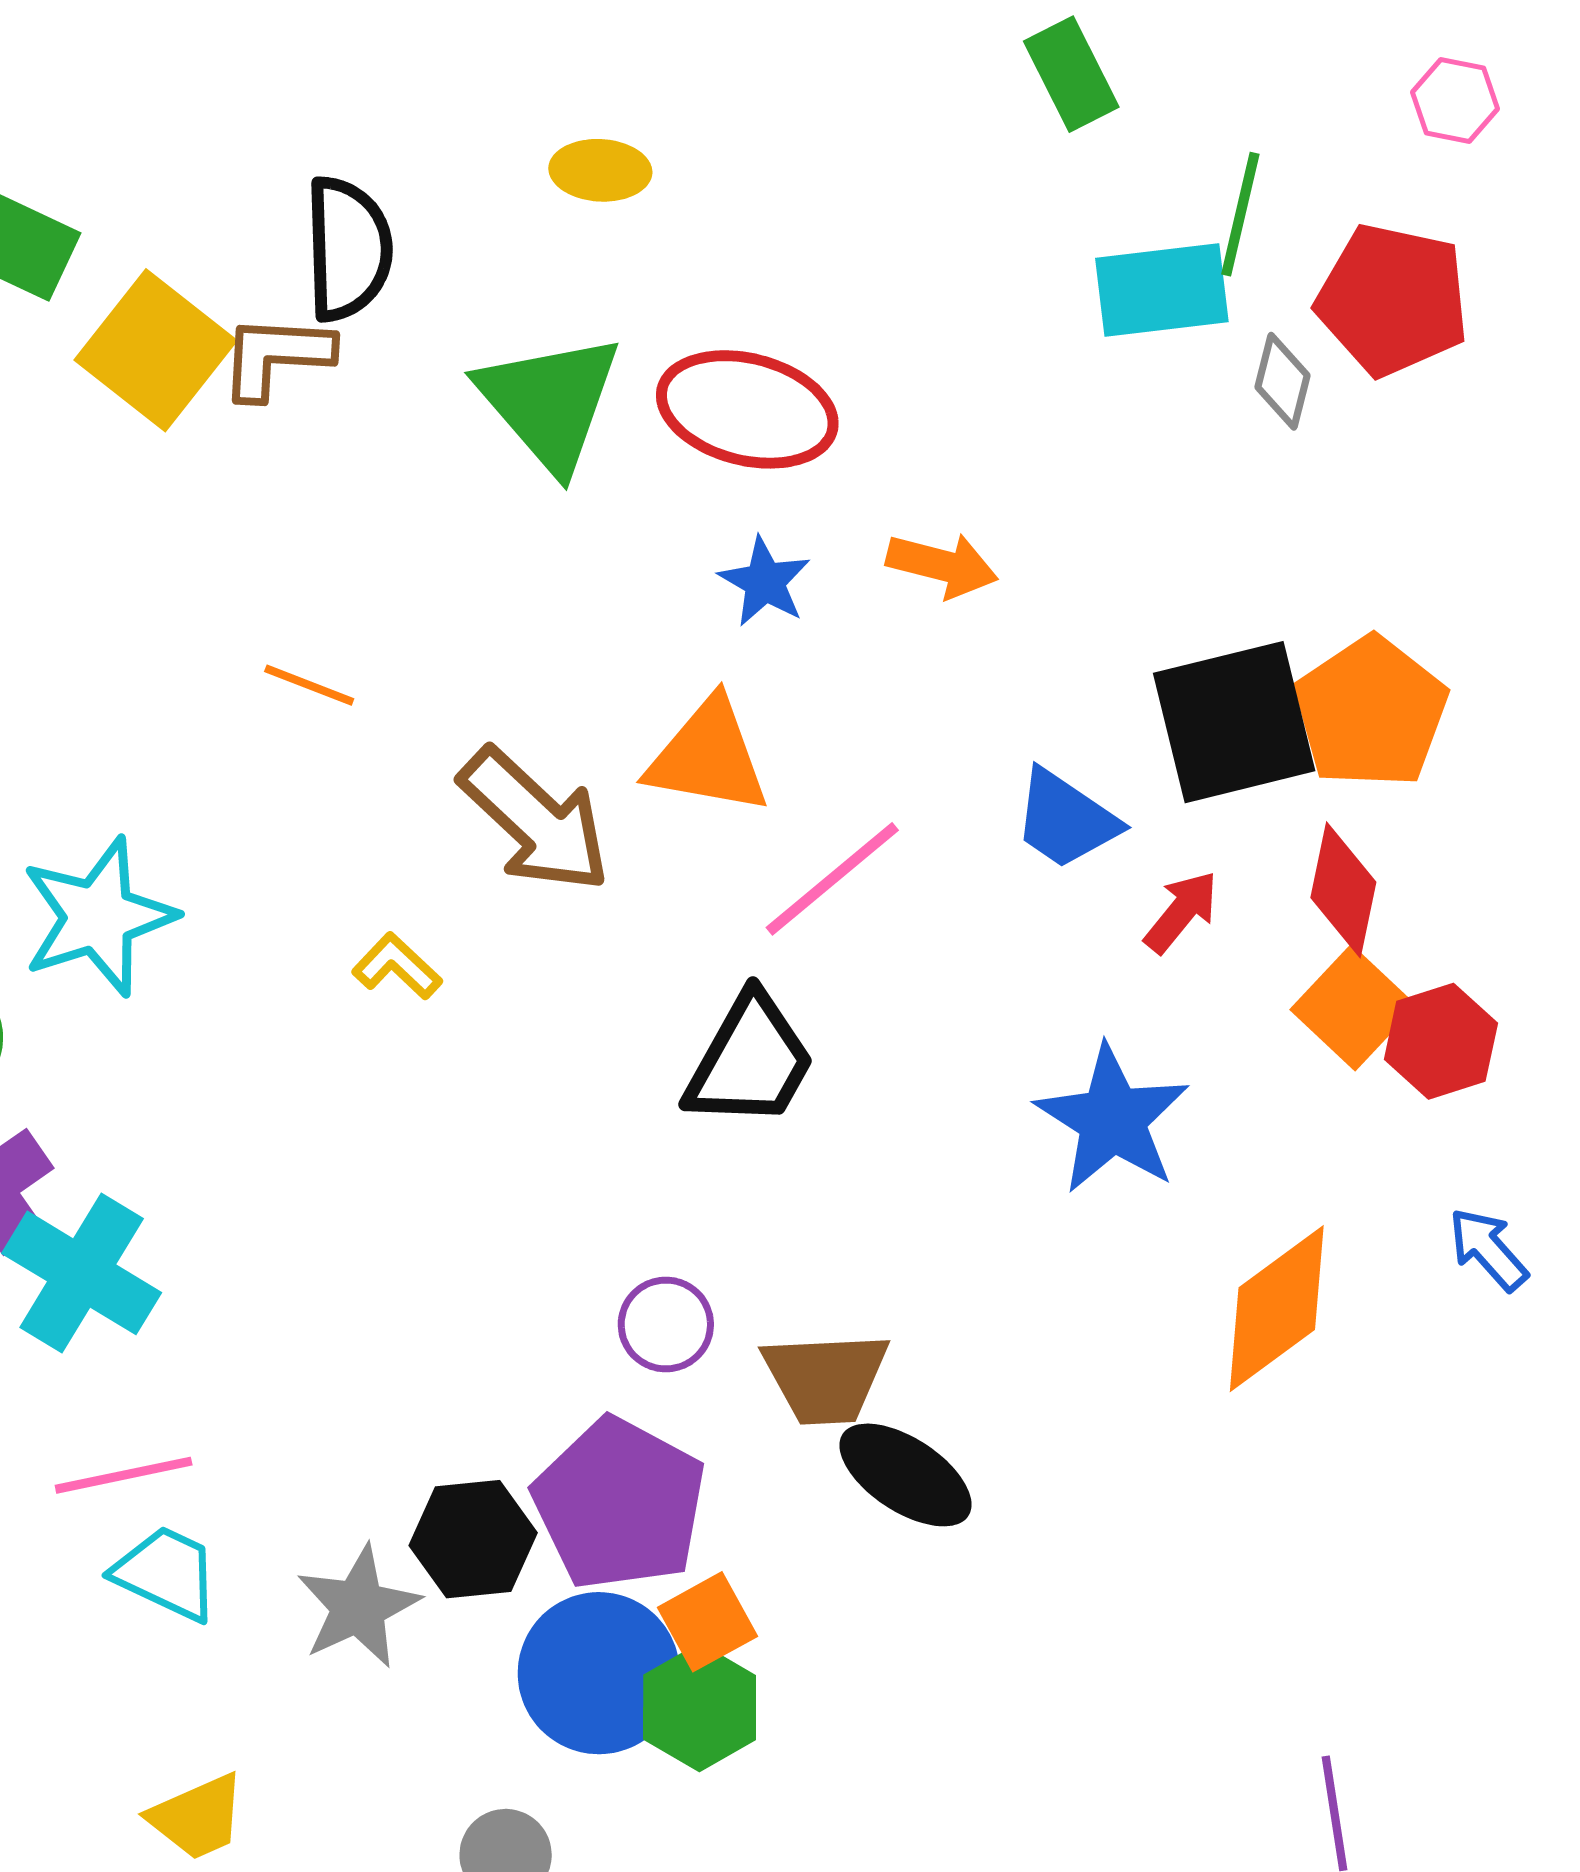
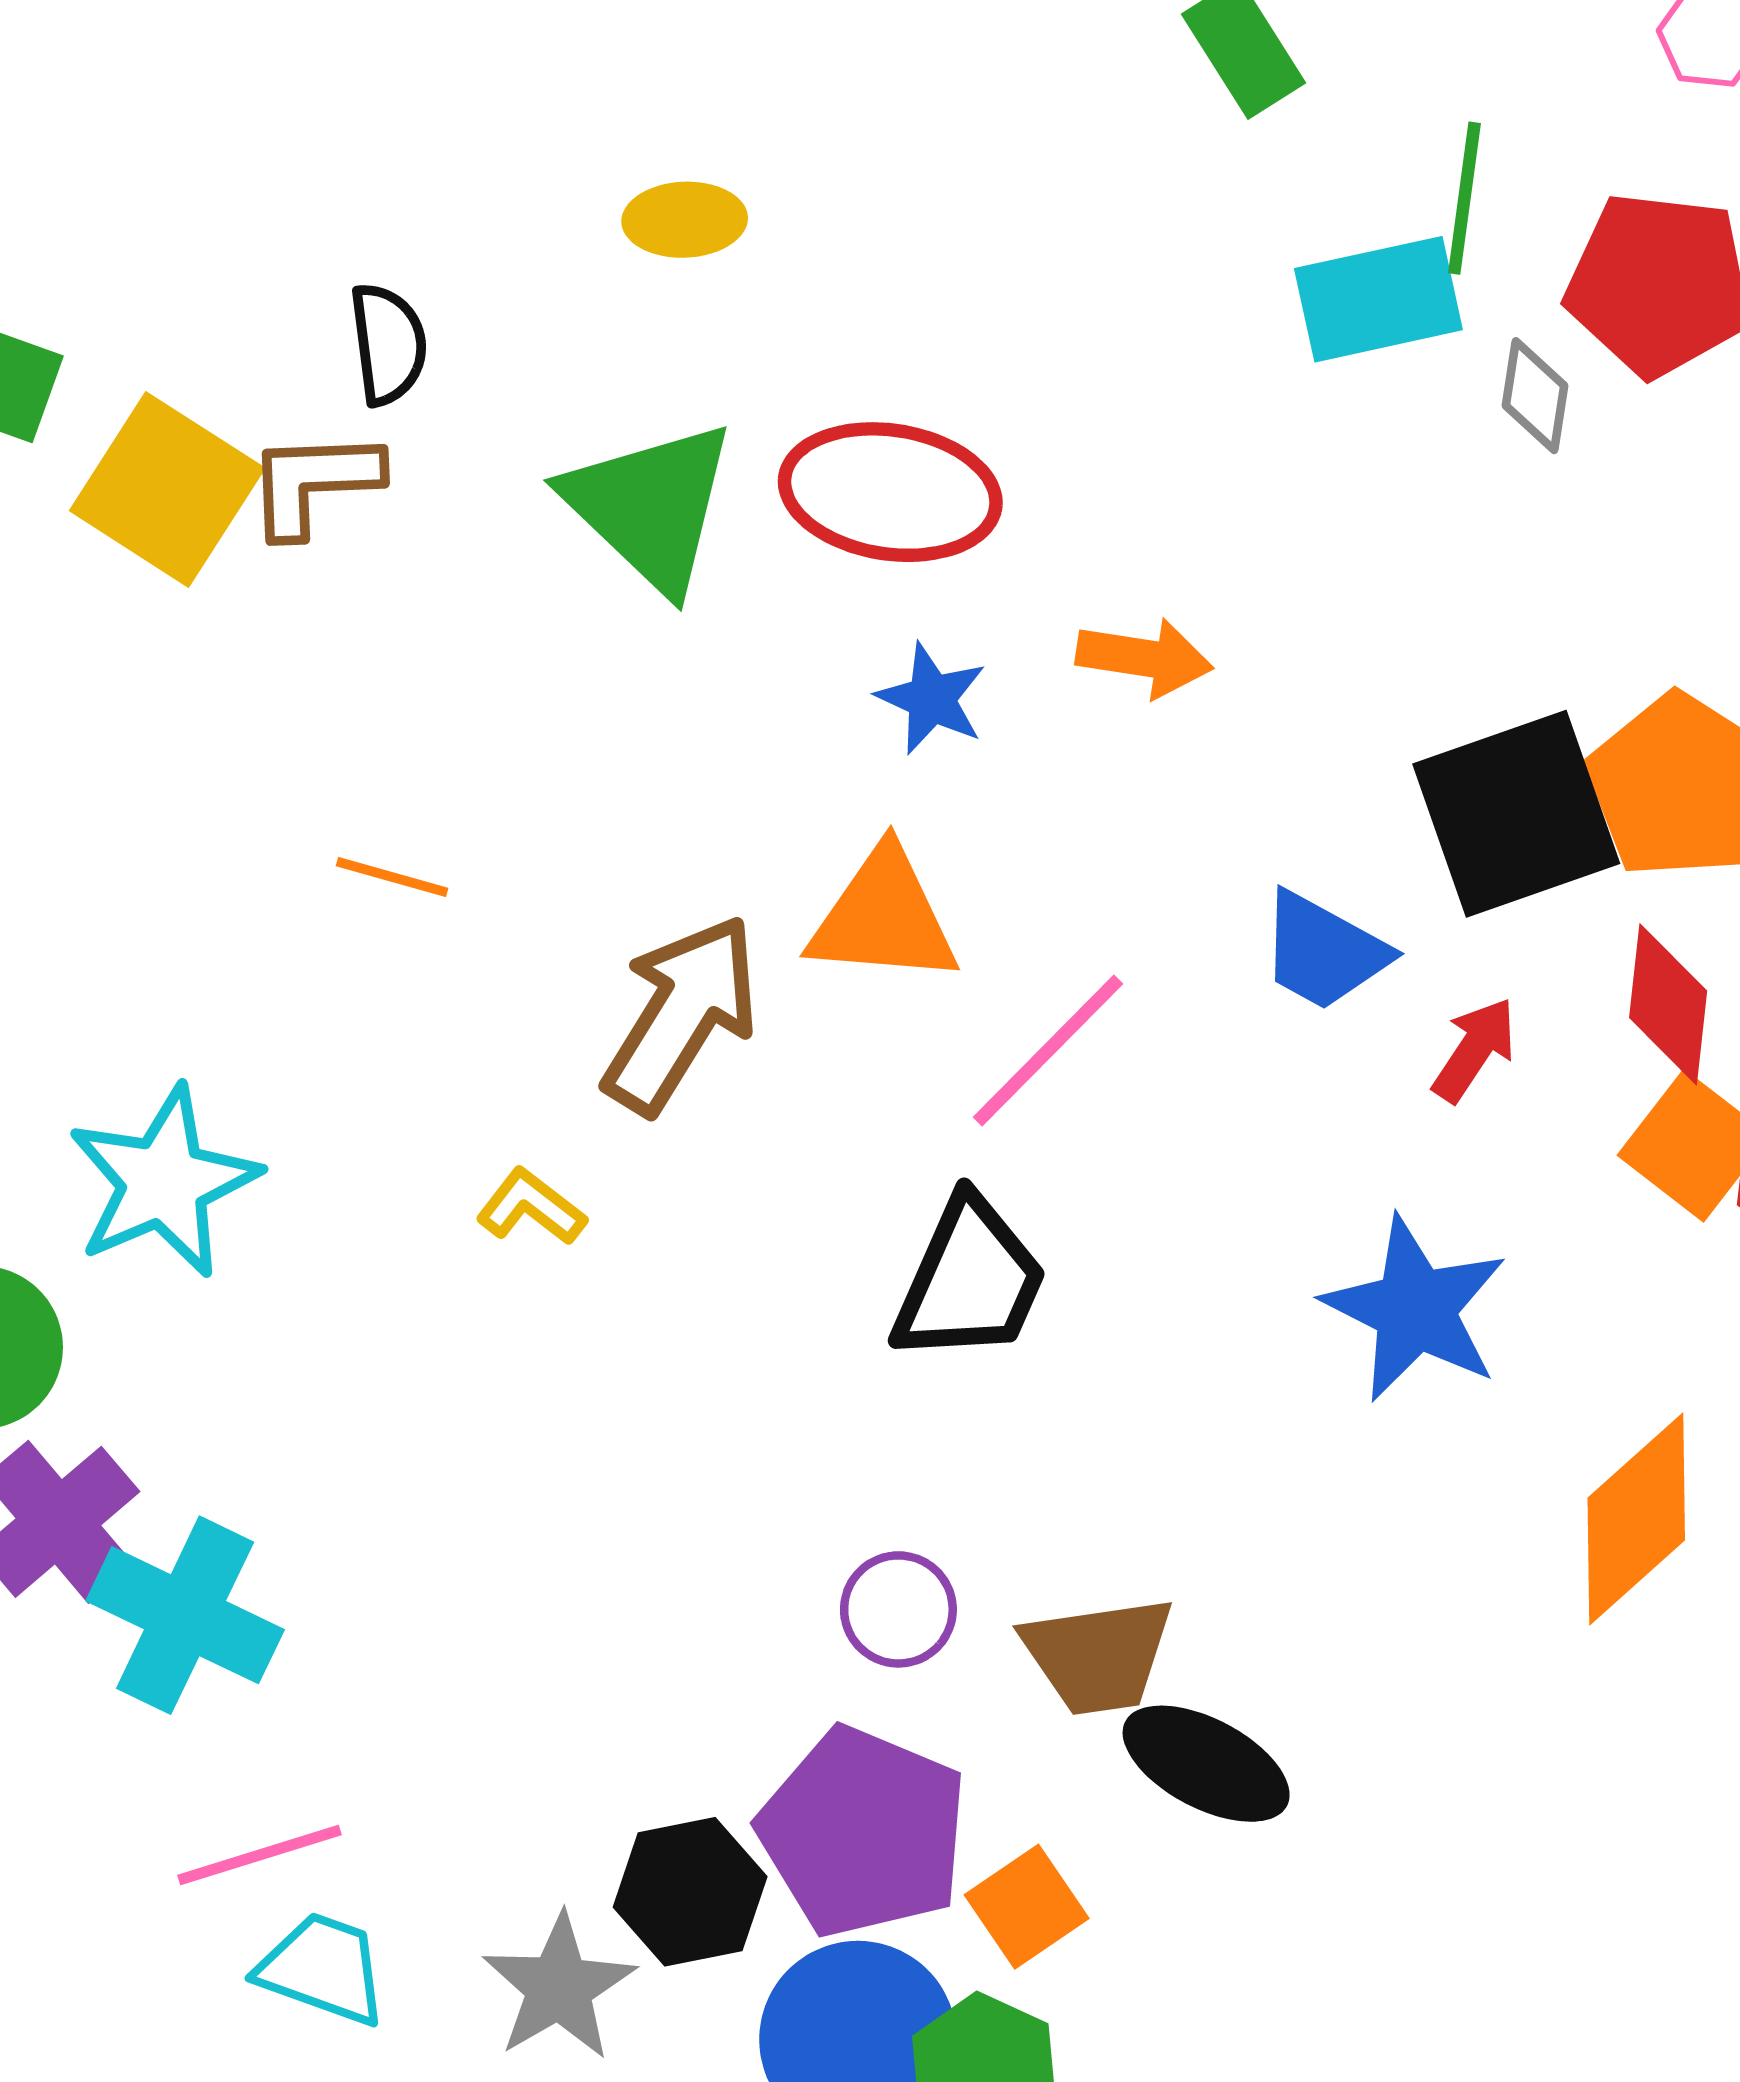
black semicircle: (348, 249) -> (388, 344), size x0.7
brown arrow: (535, 820) -> (681, 1014), turned -96
orange square: (707, 1622) -> (1027, 1907), moved

